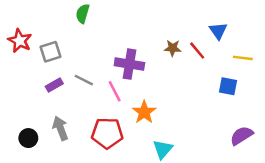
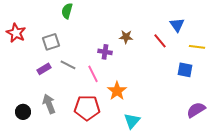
brown star: (173, 48) -> (126, 37), moved
gray square: (51, 52) -> (51, 42), moved
purple cross: (129, 64) -> (105, 52), size x0.6

